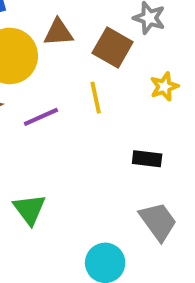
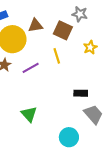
black rectangle: (147, 159) -> (81, 93), moved

